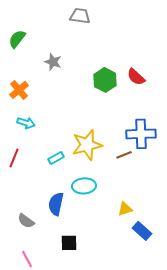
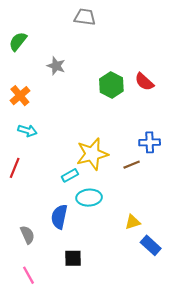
blue cross: (141, 134) -> (150, 142), size x0.7
cyan rectangle: (56, 158) -> (70, 175), moved
gray semicircle: (26, 221) -> (27, 235), turned -150

